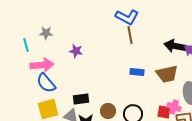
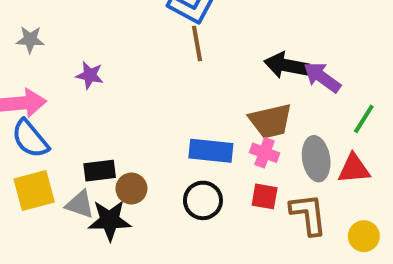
blue rectangle: (137, 72) -> (211, 151), moved, size x1.5
pink cross: (174, 107) -> (265, 153), moved
brown circle: (108, 111) -> (131, 188), moved

